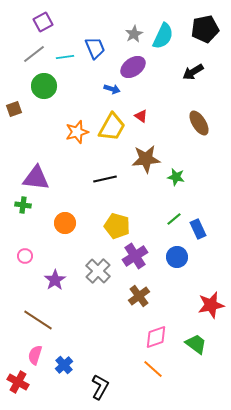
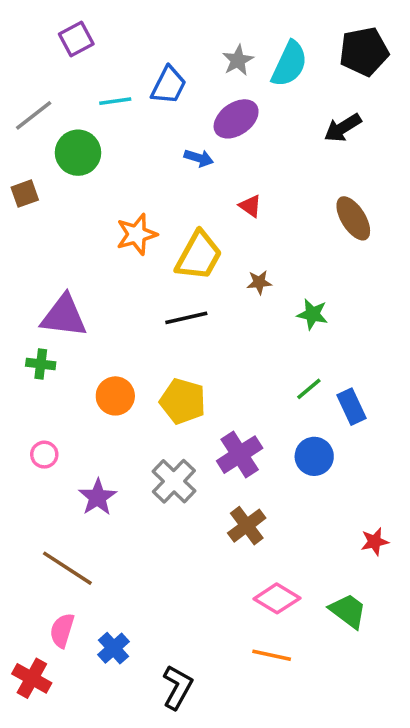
blue trapezoid: (95, 48) -> (169, 85), turned 50
gray line: (34, 54) -> (34, 115), moved
yellow trapezoid: (112, 127) -> (199, 256), moved
brown star: (146, 159) -> (259, 282), size x0.5
yellow pentagon: (117, 226) -> (183, 401), moved
red star: (211, 305) -> (375, 542), size x0.6
pink diamond: (156, 337) -> (277, 598), turned 50
orange line: (153, 369) -> (272, 655), turned -30

